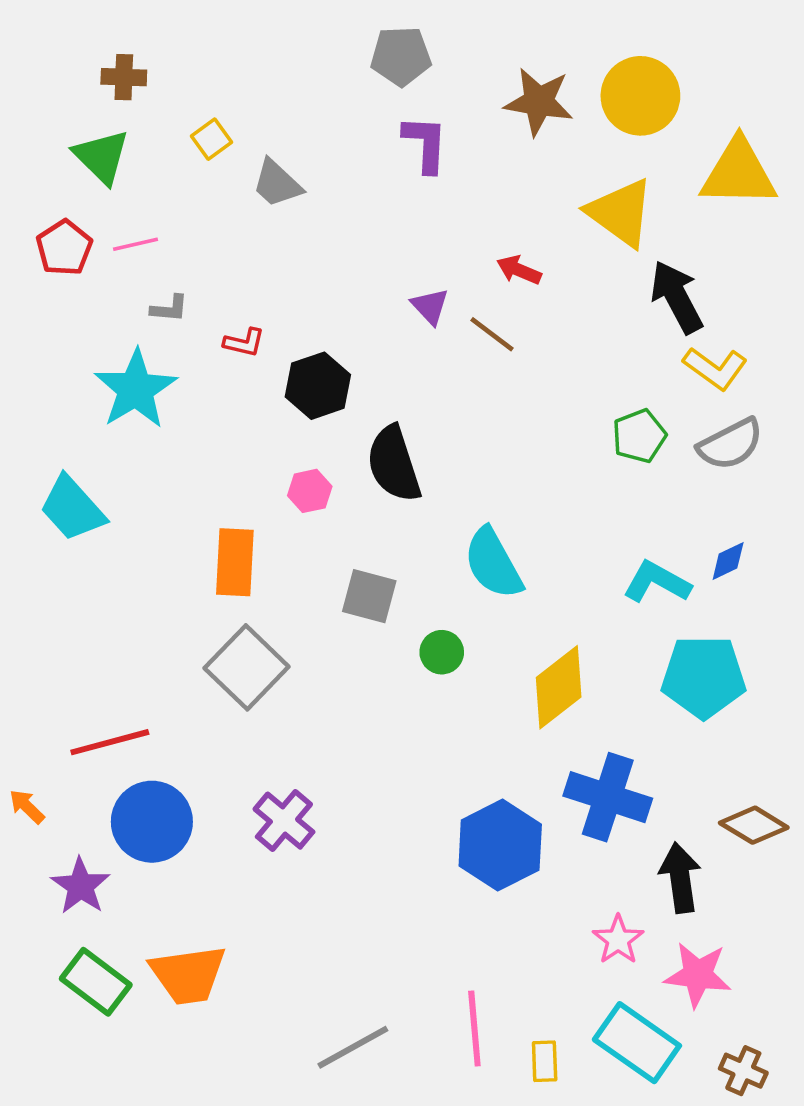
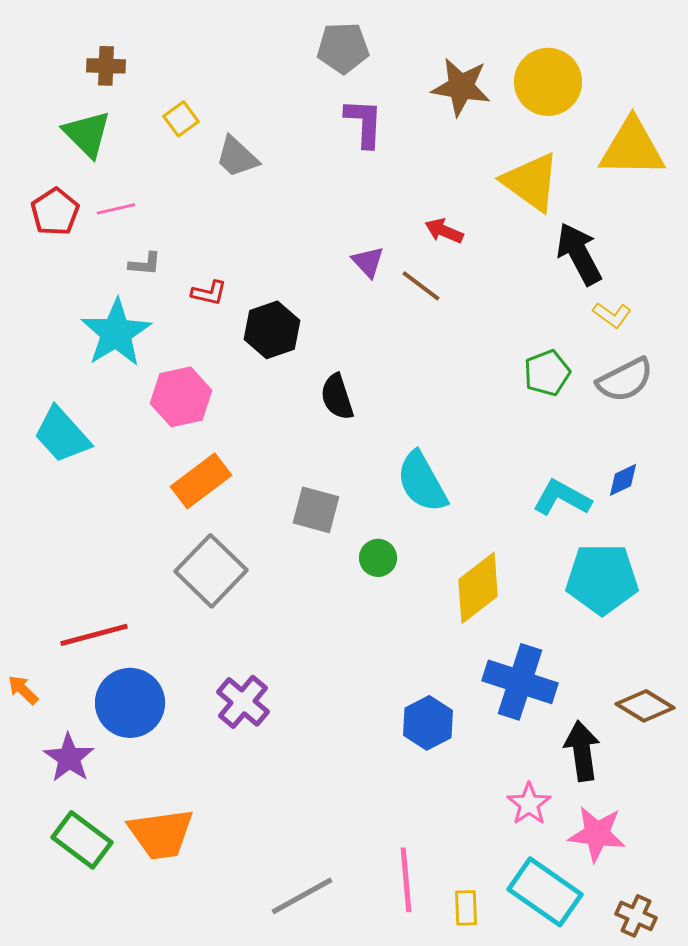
yellow L-shape: (715, 368) -> (612, 315), size x0.7
black semicircle: (394, 464) -> (337, 397), size x0.7
pink hexagon: (310, 491) -> (181, 397), moved, size x1.6
orange rectangle: (235, 562) -> (201, 481), turned 50
blue hexagon: (500, 845) -> (428, 723), size x0.7

